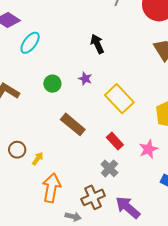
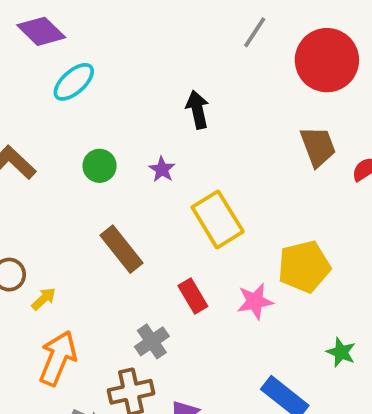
pink star: (148, 149) -> (255, 301), moved
gray cross: (109, 168) -> (152, 341), moved

